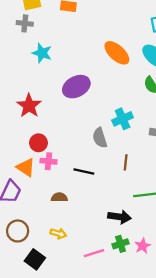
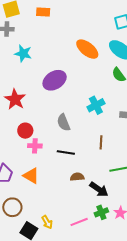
gray semicircle: (100, 138) -> (63, 122), moved
orange triangle: (26, 167) -> (31, 176), moved
brown semicircle: (59, 197) -> (77, 177), moved
black arrow: (119, 217) -> (99, 189), turned 30
yellow arrow: (58, 234) -> (47, 222), moved, turned 48

